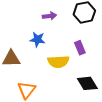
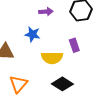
black diamond: (87, 83) -> (62, 84), moved, turned -30

